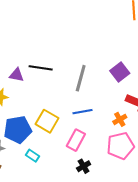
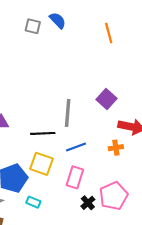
black line: (41, 68) -> (43, 133), moved
orange cross: (120, 119) -> (116, 148), turned 32
pink pentagon: (120, 146) -> (114, 196), moved

